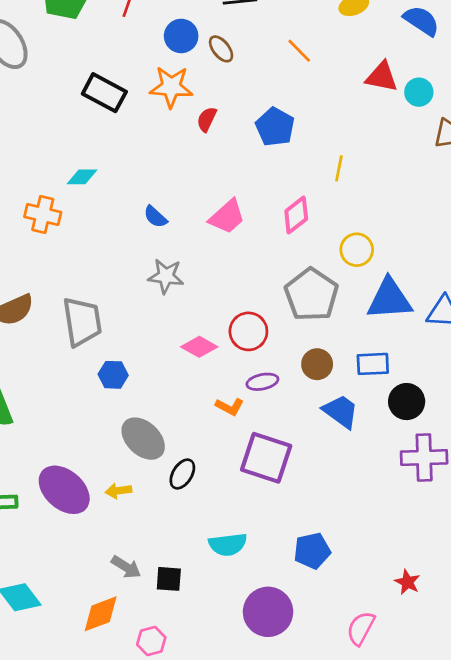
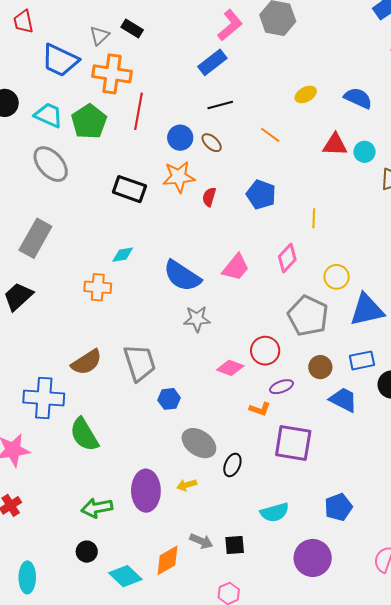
blue semicircle: (155, 217) -> (182, 276), size x2.0
purple ellipse: (64, 490) -> (146, 491), turned 57
orange diamond: (101, 614) -> (167, 560), moved

